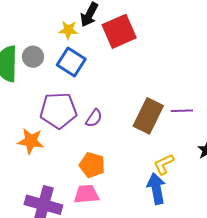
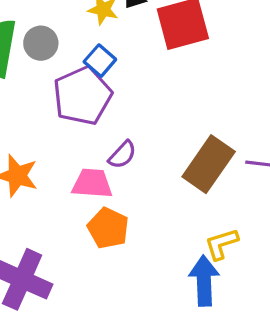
blue square: (71, 62) -> (100, 61), size x0.7
purple pentagon: (58, 110) -> (82, 96), moved, turned -30
pink trapezoid: (86, 194) -> (92, 183), moved

